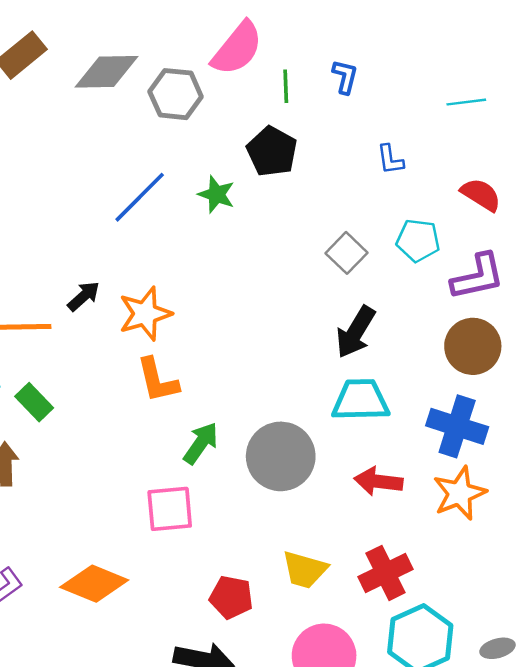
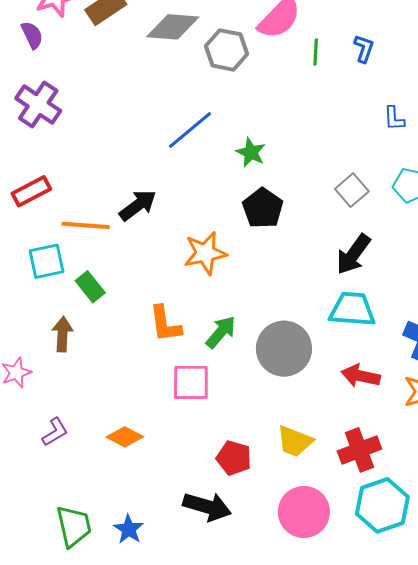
black pentagon: (272, 151) -> (263, 208), moved
green star: (216, 194) -> (251, 152), moved
black arrow: (84, 296) -> (138, 205), size x1.4
orange star: (145, 314) -> (205, 253), moved
orange L-shape: (158, 380) -> (165, 324), moved
orange diamond: (94, 584) -> (125, 437), size x0.7

